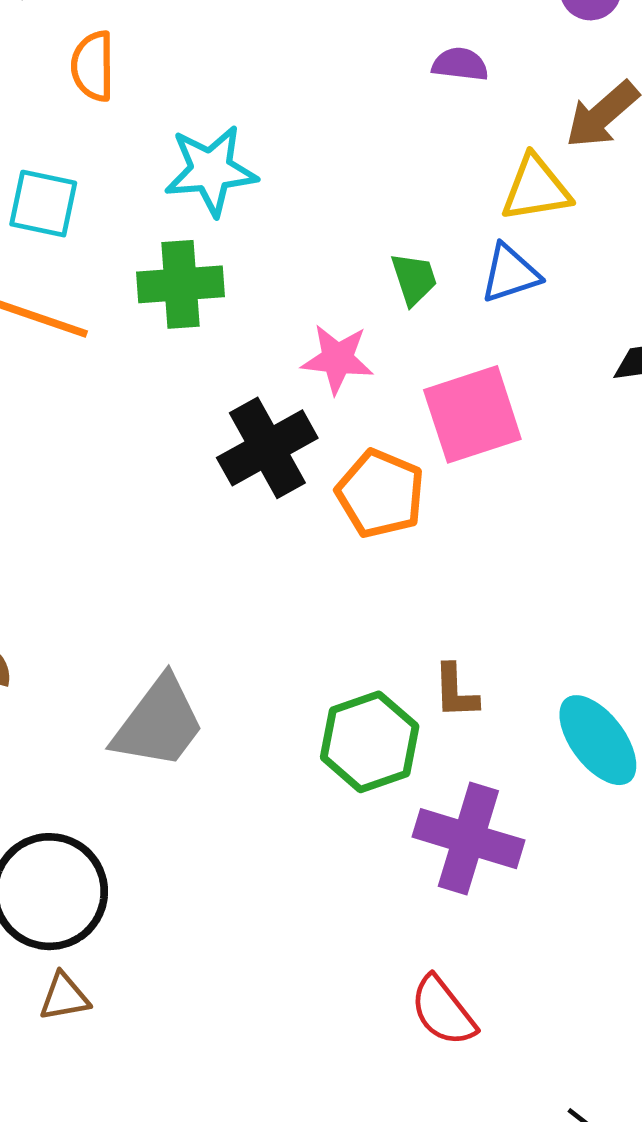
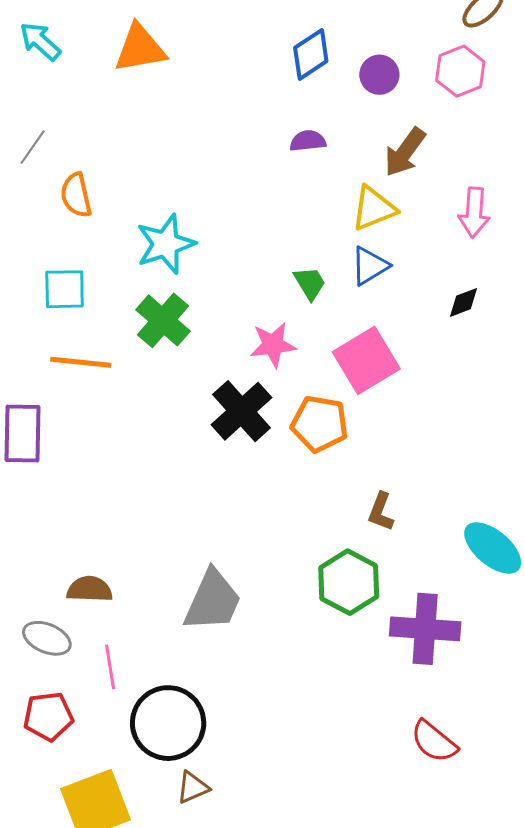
green cross: (180, 284) -> (163, 320), turned -32
brown L-shape: (456, 691) -> (381, 512), moved, turned 36

